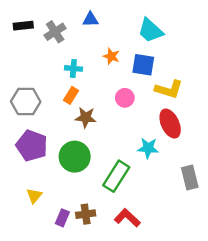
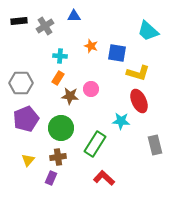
cyan trapezoid: (151, 31) -> (148, 31), moved
pink circle: (125, 98) -> (91, 89), moved
purple pentagon: (32, 146) -> (26, 119), turned 30
brown cross: (86, 214) -> (58, 157), moved

